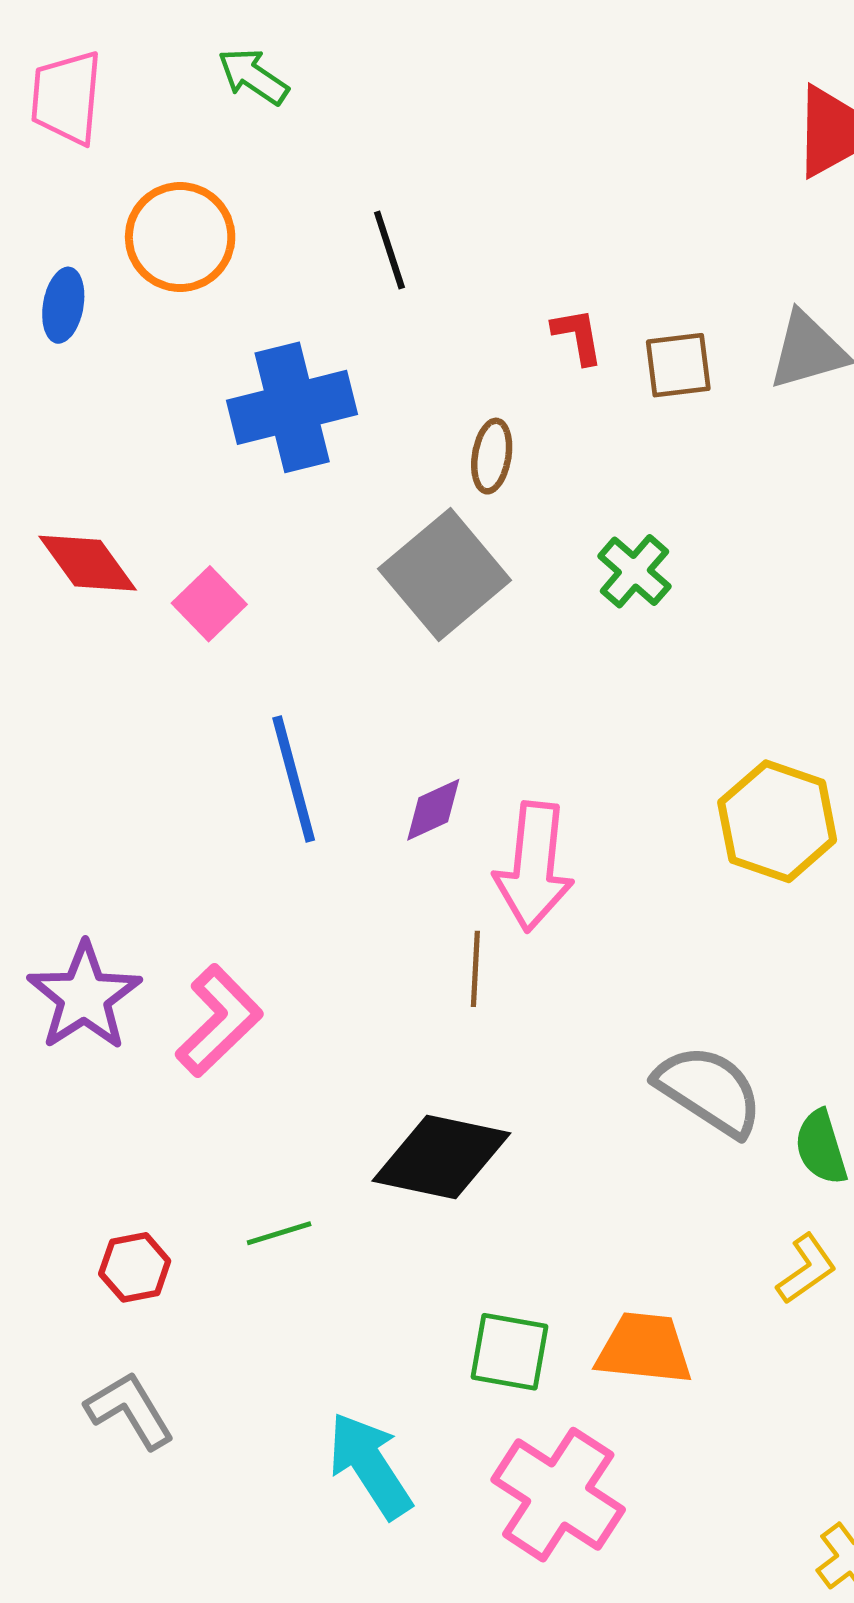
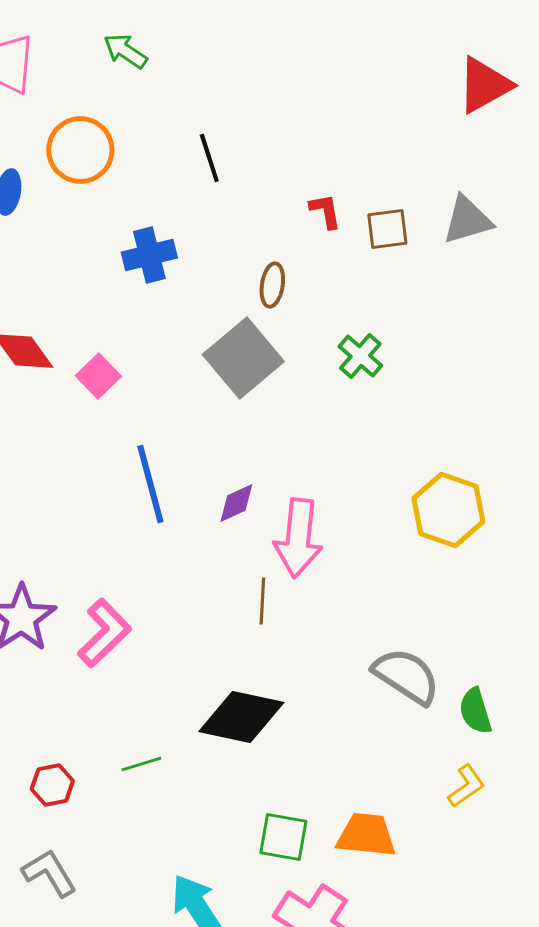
blue cross: (292, 407) -> (149, 255), size x0.7

